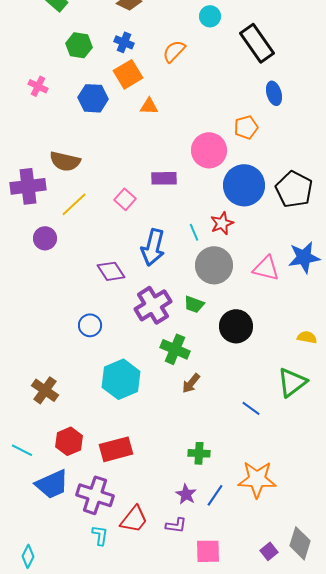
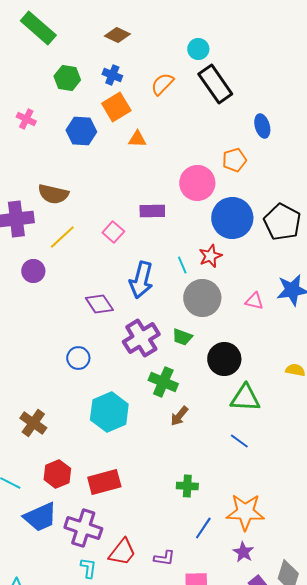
black rectangle: (257, 43) -> (215, 84), moved
pink triangle: (266, 268) -> (254, 301), size x0.7
green triangle: (292, 382) -> (245, 398), moved, turned 40
purple star: (186, 494) -> (243, 552), moved

